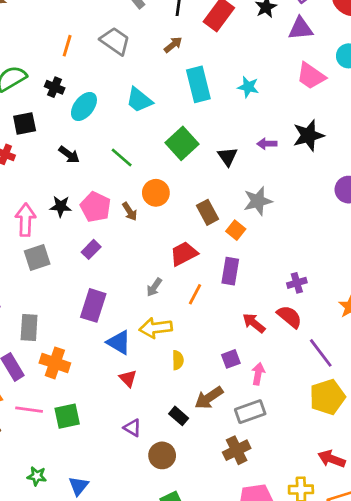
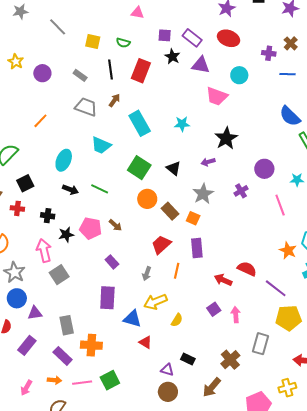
purple triangle: (301, 29) -> (201, 65), turned 30
gray trapezoid: (115, 41) -> (86, 107), moved
orange line: (67, 46) -> (40, 121), turned 42
black cross: (55, 87) -> (48, 216), moved
cyan star: (248, 87) -> (182, 124), moved
purple arrow: (267, 144) -> (208, 162), moved
black arrow: (69, 155) -> (70, 190), moved
orange circle: (156, 193) -> (147, 199), moved
purple rectangle: (91, 249) -> (112, 262), moved, turned -72
purple cross: (297, 283) -> (241, 191), moved
yellow semicircle: (178, 360) -> (177, 320), turned 48
yellow pentagon: (327, 397) -> (289, 318), turned 30
brown arrow: (209, 398) -> (212, 387), moved
gray rectangle: (250, 412) -> (261, 344), moved, turned -40
purple triangle: (132, 428) -> (167, 370), moved
brown cross: (237, 450) -> (230, 360), moved
brown circle: (162, 455) -> (168, 392), moved

